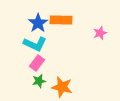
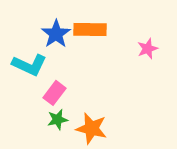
cyan L-shape: (35, 44) -> (29, 65), moved

